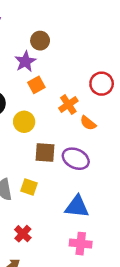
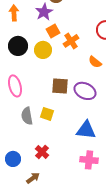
orange cross: (68, 105) -> (71, 41), moved
yellow circle: (24, 122) -> (43, 50), moved

